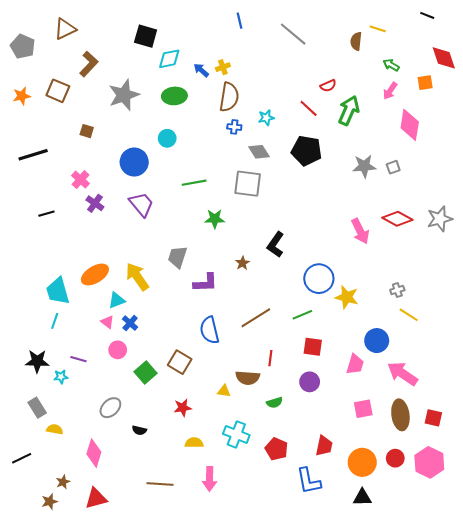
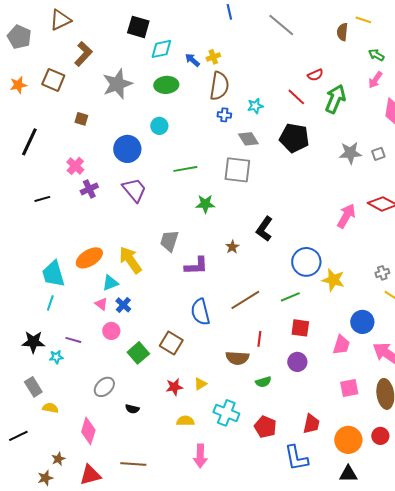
black line: (33, 155) -> (29, 142), turned -48
purple cross: (95, 203) -> (89, 189), turned 30
pink arrow: (360, 231) -> (346, 216), turned -125
yellow triangle: (224, 391) -> (200, 384), moved, turned -40
brown line: (160, 484) -> (133, 464), moved

